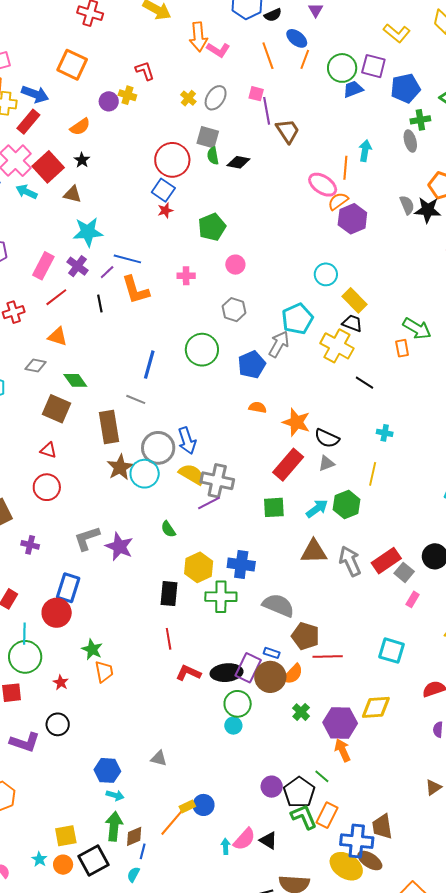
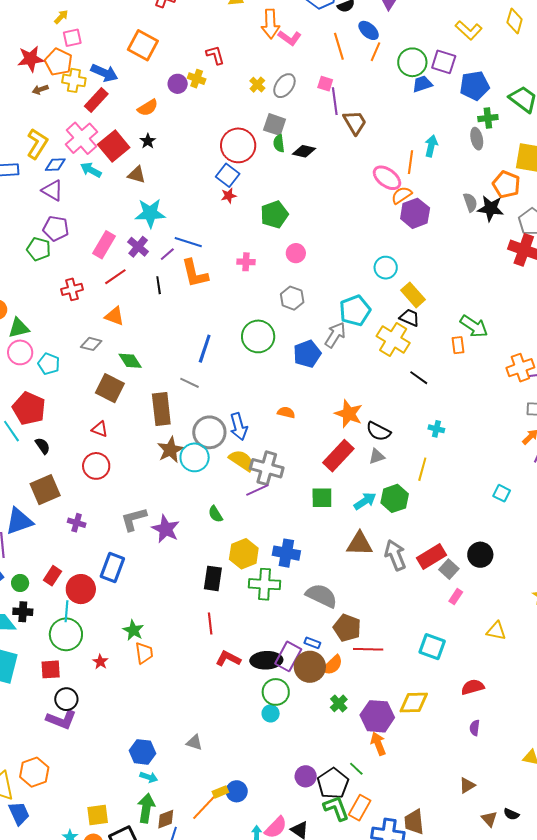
orange semicircle: (258, 407) -> (286, 412), moved
red circle: (57, 613) -> (81, 589), moved
black circle: (58, 724) -> (66, 699), moved

